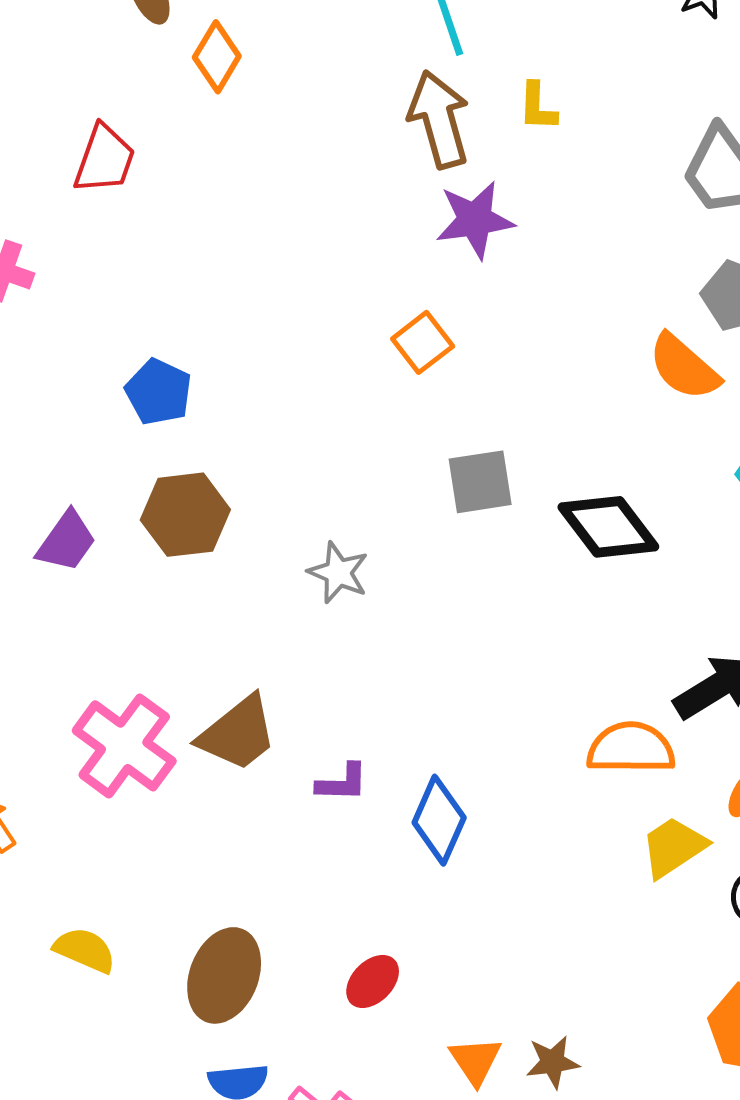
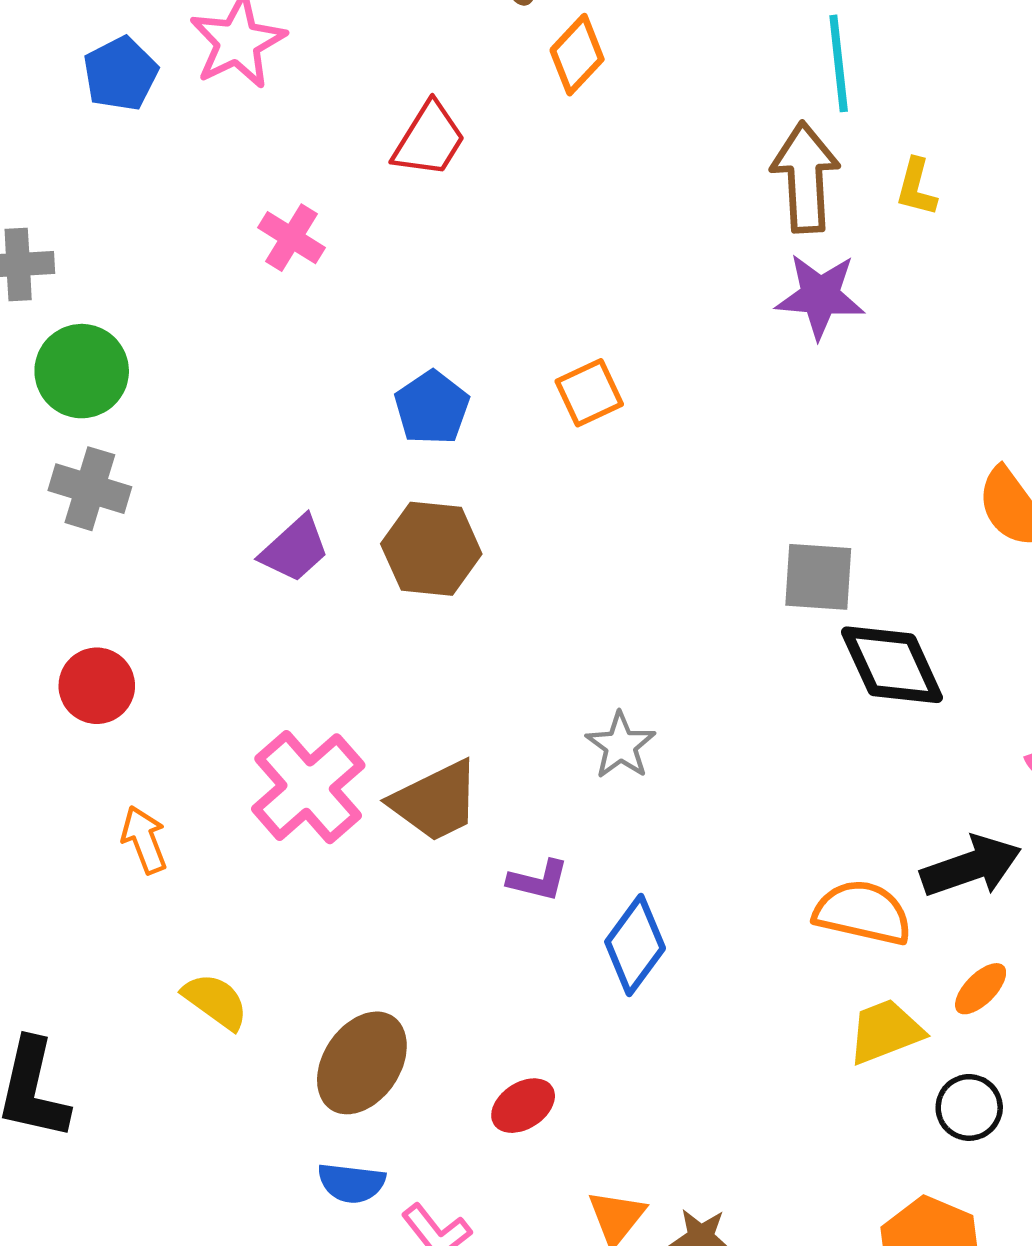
orange square: (423, 342) -> (589, 393), moved
gray square: (480, 482) -> (818, 577), moved
gray star: (338, 573) -> (621, 745), moved

